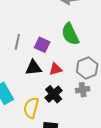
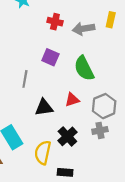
purple square: (42, 45) -> (50, 57), moved
red triangle: (56, 69) -> (72, 100), moved

